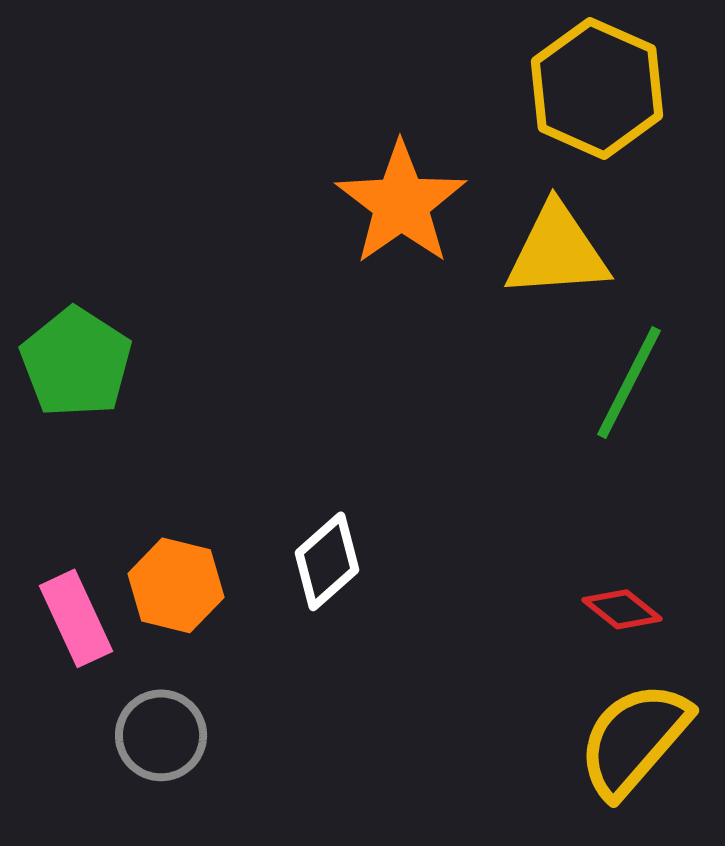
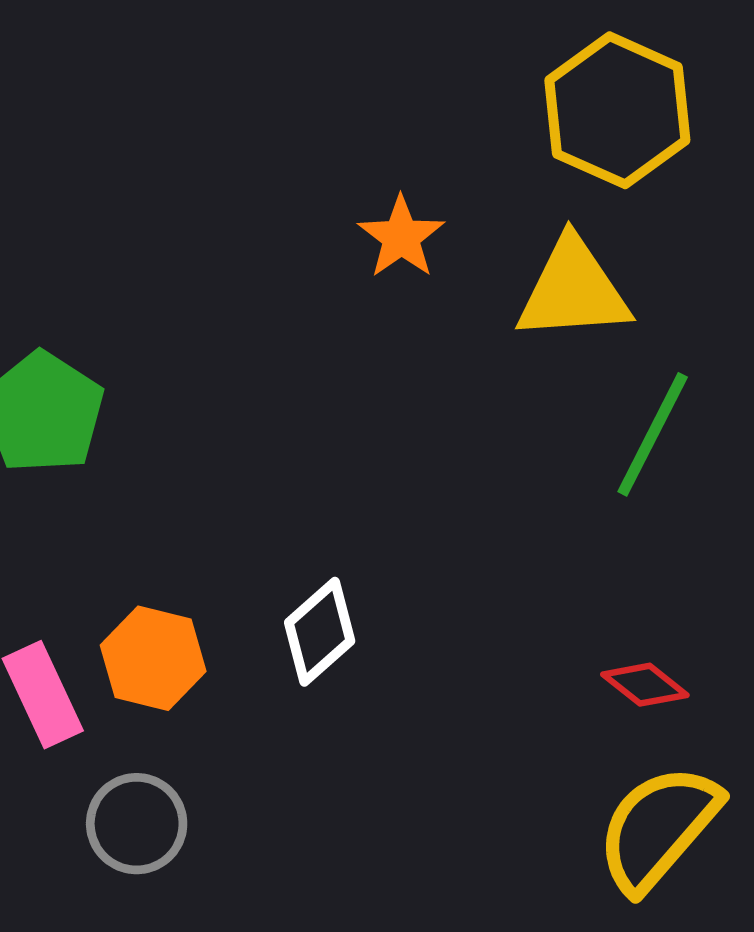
orange star: (401, 203) -> (401, 237), size x0.6

